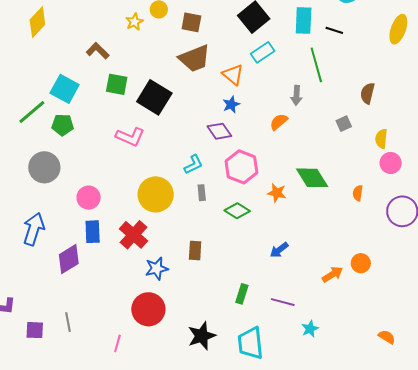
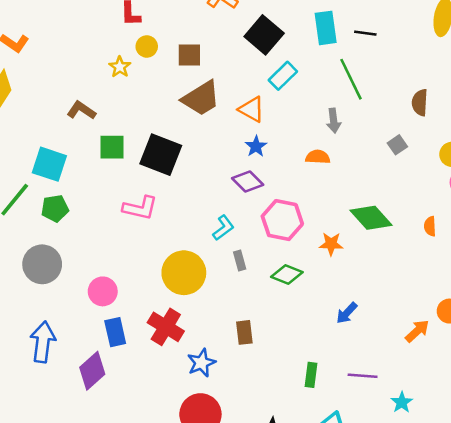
orange semicircle: (279, 122) -> (318, 157), turned 54

